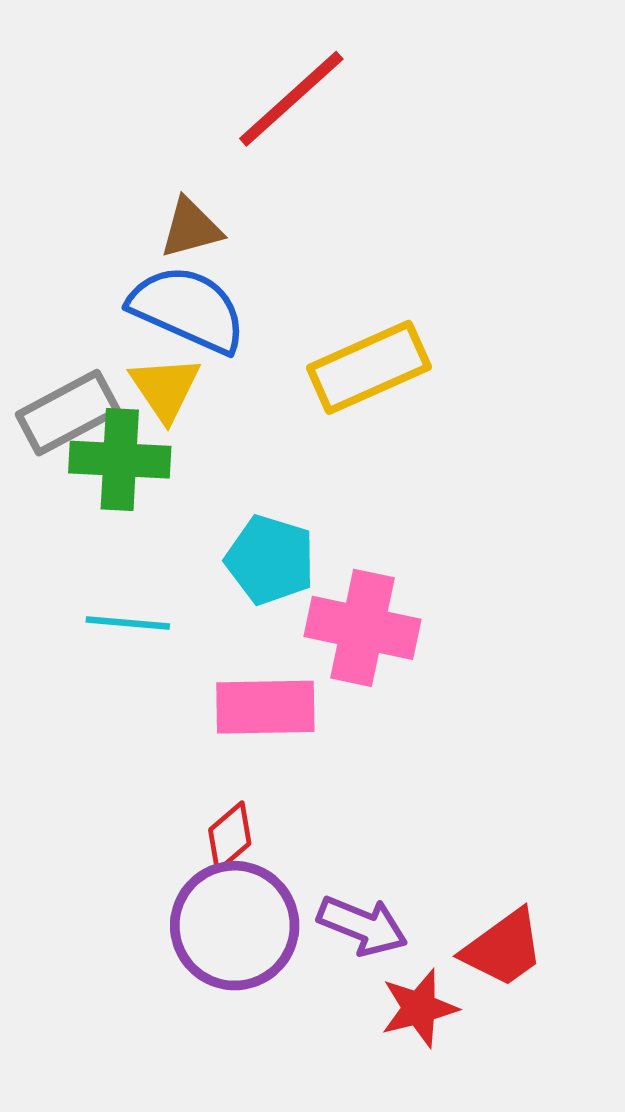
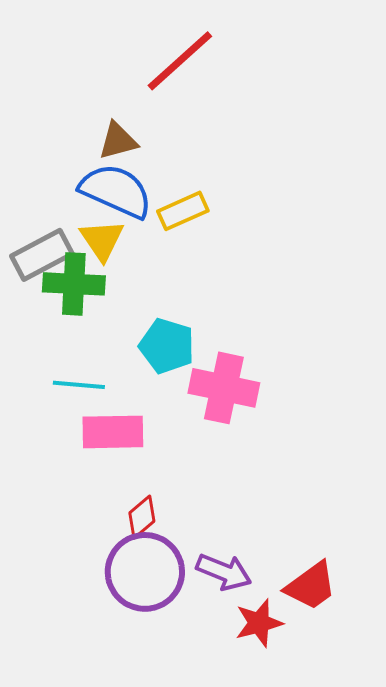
yellow rectangle: (369, 367) -> (183, 211), moved, size x0.7
pink rectangle: (265, 707) -> (113, 432), moved

